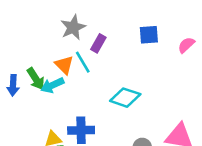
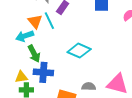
green arrow: (36, 79) -> (34, 54), moved

